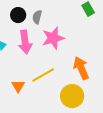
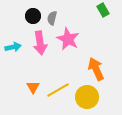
pink star: (53, 38) -> (68, 39), turned -30
yellow line: (43, 75) -> (58, 90), moved

